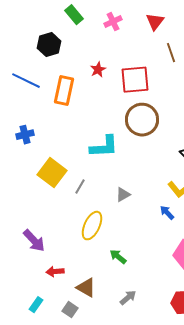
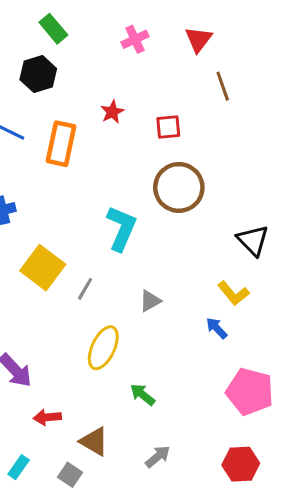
green rectangle: (74, 15) -> (53, 29), moved
red square: (135, 80) -> (168, 127), size x0.6
cyan L-shape: (104, 147) -> (121, 228), turned -64

